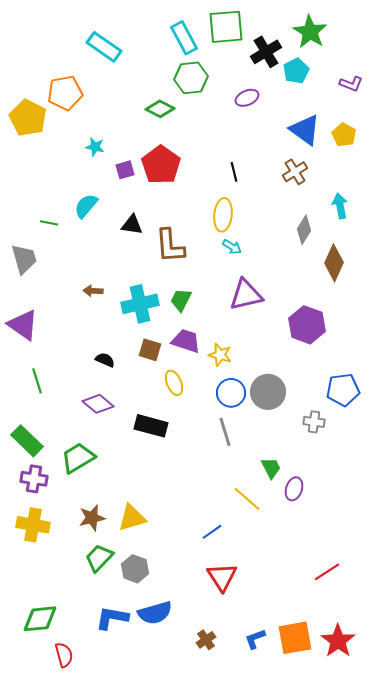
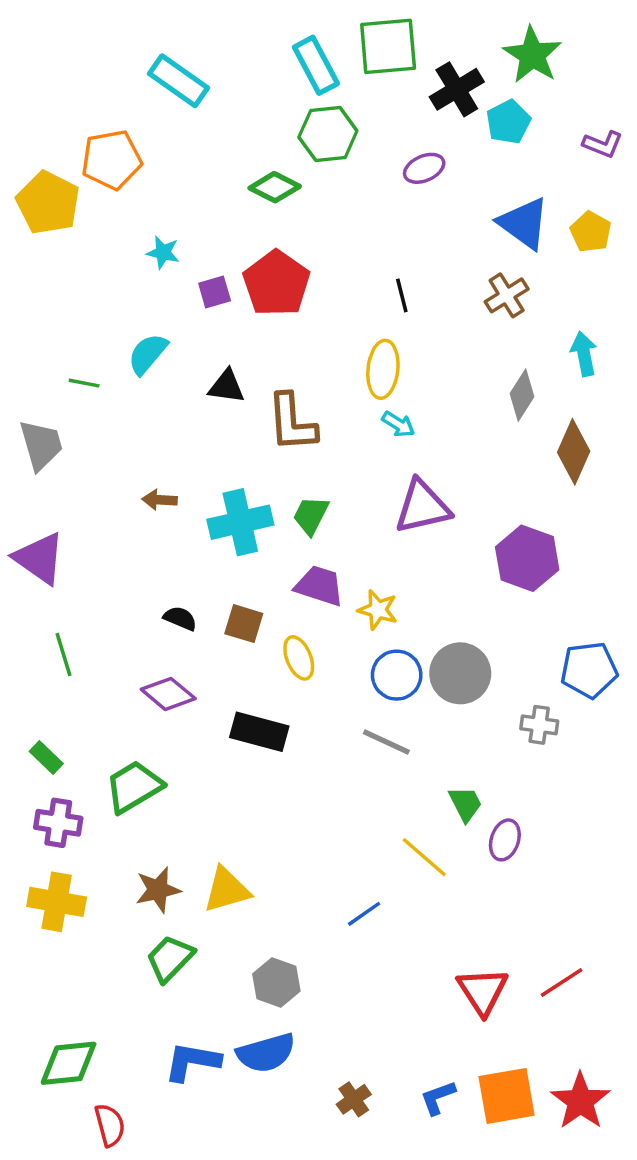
brown square: (150, 350) -> (244, 624), moved
gray line: (225, 432) -> (386, 742), turned -48
green rectangle: (27, 441) -> (46, 758), size x0.6
gray hexagon: (135, 569) -> (276, 983), moved
red triangle: (222, 577) -> (483, 991), moved

